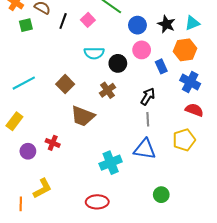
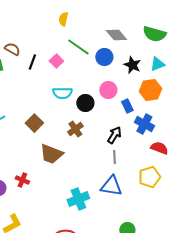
blue circle: (137, 25) -> (104, 57), moved
blue cross: (190, 82) -> (144, 124), moved

